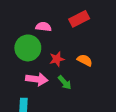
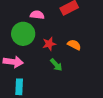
pink arrow: (37, 79) -> (13, 62), moved

